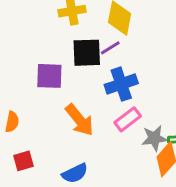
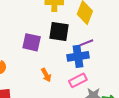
purple line: (110, 48) -> (87, 43), moved
orange arrow: (80, 120) -> (46, 75), size x0.6

